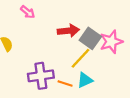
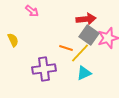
red arrow: (68, 31) -> (86, 19), moved
orange line: (65, 83) -> (66, 48), moved

